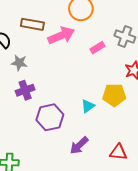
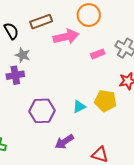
brown rectangle: (32, 24) -> (41, 22), turned -40
purple cross: (25, 90) -> (15, 75), moved

